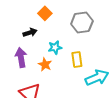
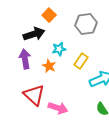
black arrow: (30, 32) -> (34, 34), size x1.5
yellow rectangle: (77, 59) -> (81, 61), turned 42

